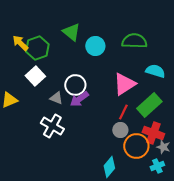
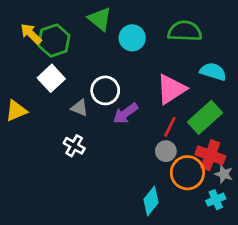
purple arrow: (79, 99) -> (125, 113), moved
white cross: (52, 126) -> (74, 146), size x0.7

